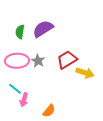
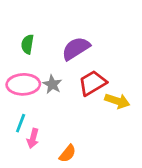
purple semicircle: (43, 29) -> (76, 48), moved
cyan line: (15, 89) -> (21, 123), turned 72

